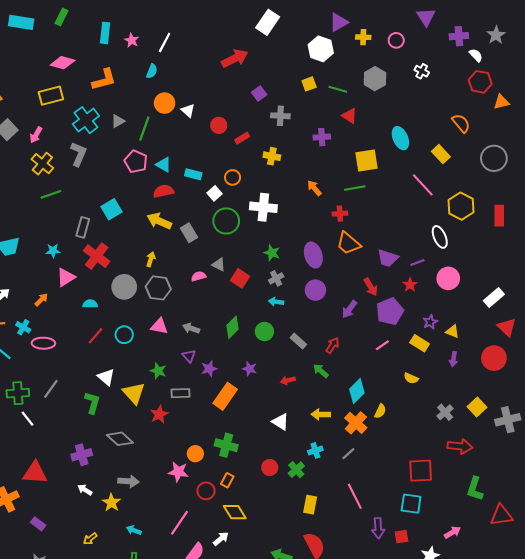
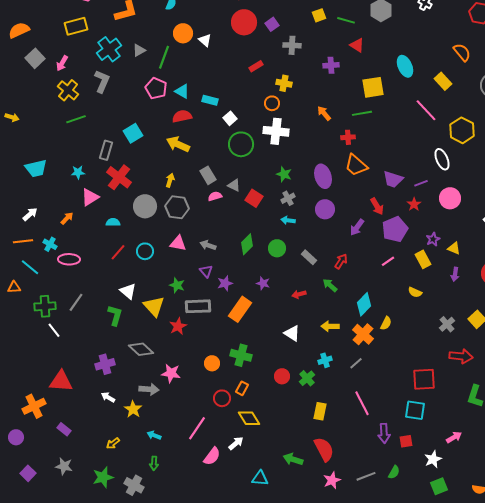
red circle: (219, 125) -> (244, 22), moved, size x1.6
orange circle: (233, 177) -> (272, 103), moved
gray rectangle: (189, 233) -> (208, 175), moved
yellow rectangle: (420, 343) -> (423, 259), turned 30
gray rectangle: (180, 393) -> (198, 306), size x1.4
pink star: (178, 472) -> (171, 373), moved

